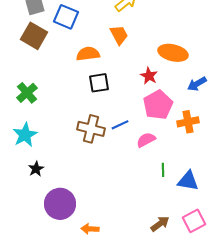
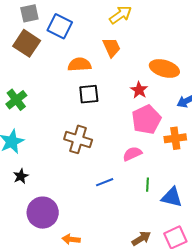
blue line: (120, 125) -> (105, 182), moved

